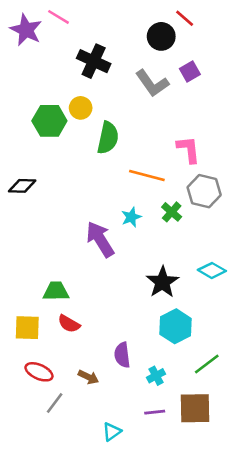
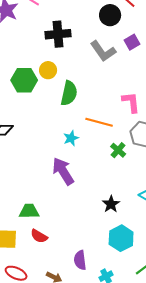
black cross: (94, 61) -> (58, 34), turned -30
cyan star: (131, 217) -> (71, 138), moved
black star: (163, 282) -> (111, 204), size x0.7

